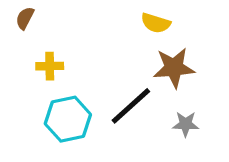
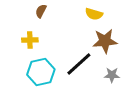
brown semicircle: (25, 18) -> (41, 11), moved

